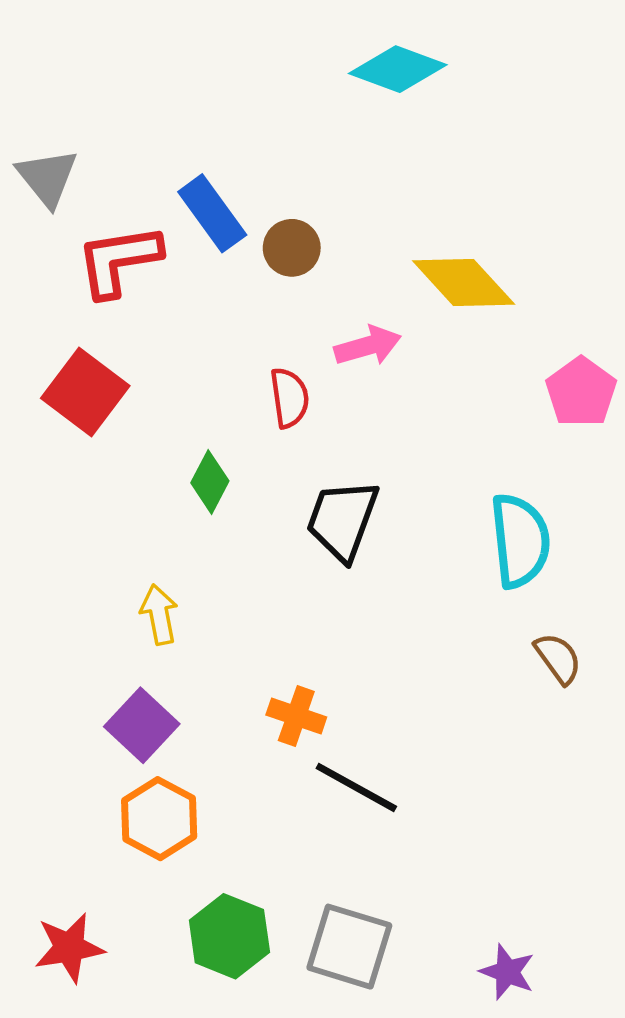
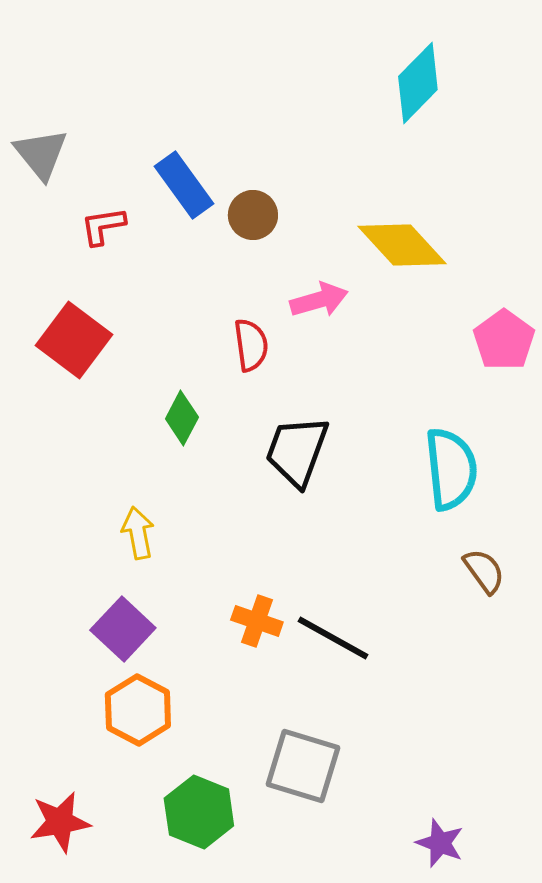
cyan diamond: (398, 69) -> (418, 83), moved, turned -66
red L-shape: (119, 261) -> (103, 226), size x0.6
black line: (356, 787) -> (333, 638), moved
gray square: (349, 947) -> (303, 766), moved

